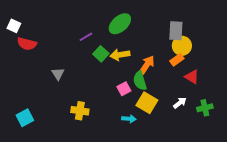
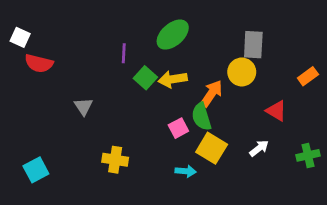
purple line: (86, 37) -> (124, 53), turned -56
yellow circle: (182, 46) -> (242, 72), moved
orange rectangle: (177, 60) -> (308, 76), moved
green cross: (205, 108) -> (308, 155), moved

